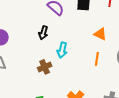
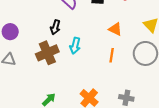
brown cross: (45, 67) -> (47, 53), moved, size x1.5

